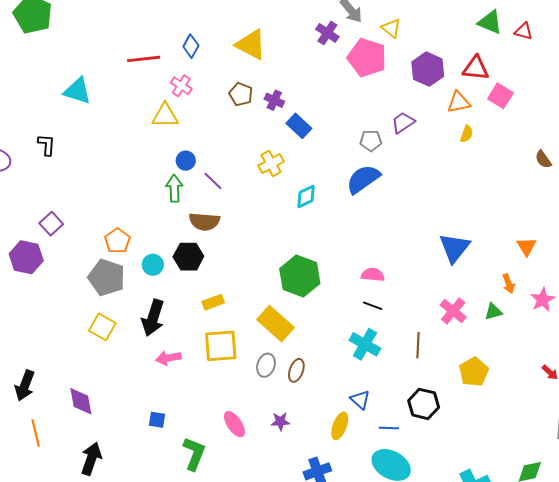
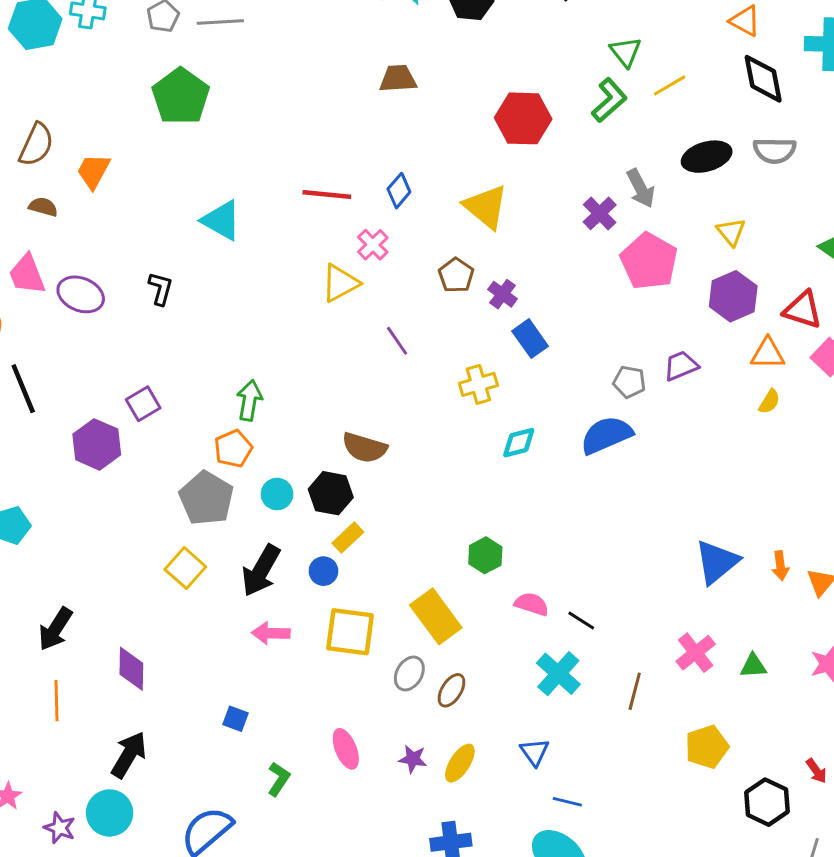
yellow triangle: (391, 28) -> (731, 232), moved
yellow triangle: (165, 116) -> (340, 283), turned -40
blue circle: (186, 161) -> (323, 571), moved
purple line: (213, 181) -> (397, 341), moved
green arrow: (174, 188) -> (249, 400), moved
pink semicircle: (373, 275) -> (532, 604), moved
green hexagon: (300, 276) -> (485, 555), size x0.6
orange arrow: (509, 284) -> (780, 566), moved
yellow rectangle: (213, 302) -> (348, 538), moved, turned -35
black hexagon: (424, 404) -> (767, 802), moved
yellow ellipse: (340, 426) -> (460, 763), moved
green L-shape: (194, 454) -> (279, 779), size x0.7

